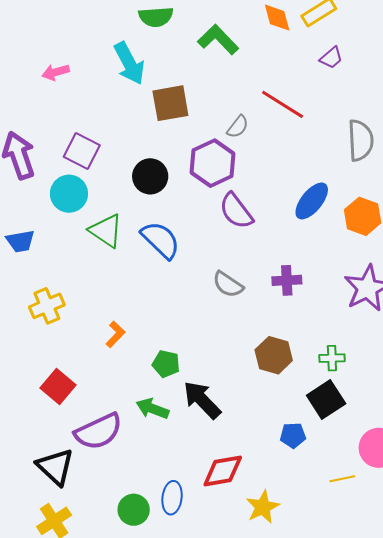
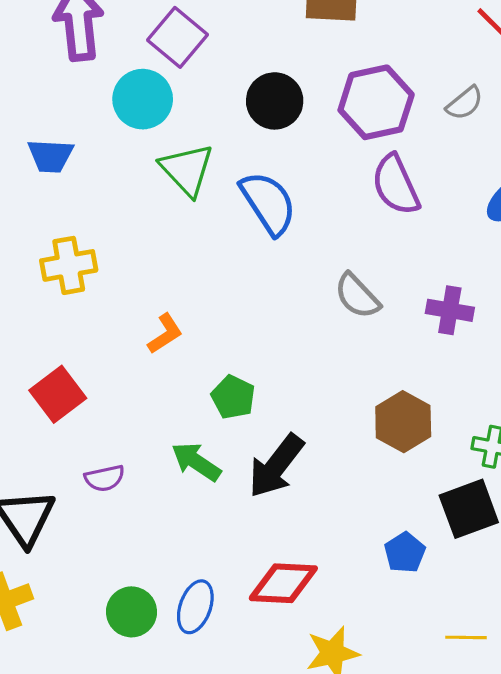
gray semicircle: (238, 127) -> (465, 103), moved
black arrow: (202, 400) -> (276, 466), turned -111
purple semicircle: (98, 431) -> (105, 478), size x0.5
blue pentagon: (293, 435) -> (405, 553), turned 30

